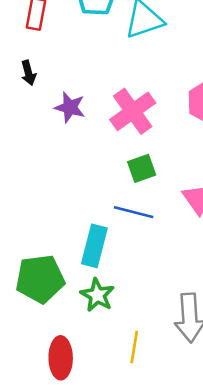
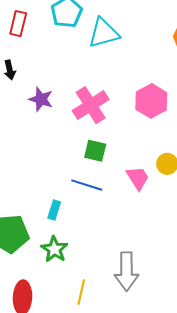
green square: (142, 168) -> (95, 151), turned 30
cyan rectangle: (94, 246) -> (54, 210), size x0.6

